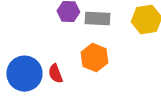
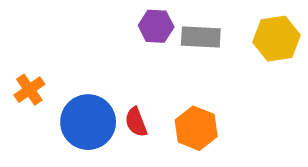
orange hexagon: (94, 58) -> (196, 128), moved

